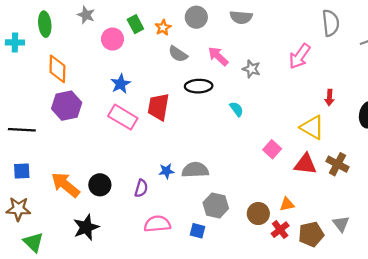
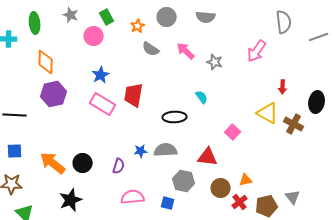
green rectangle: (135, 24) -> (107, 17), moved
black ellipse: (199, 86) -> (175, 117), moved
red triangle: (305, 164) -> (208, 157), moved
brown cross: (338, 164) -> (294, 124), moved

